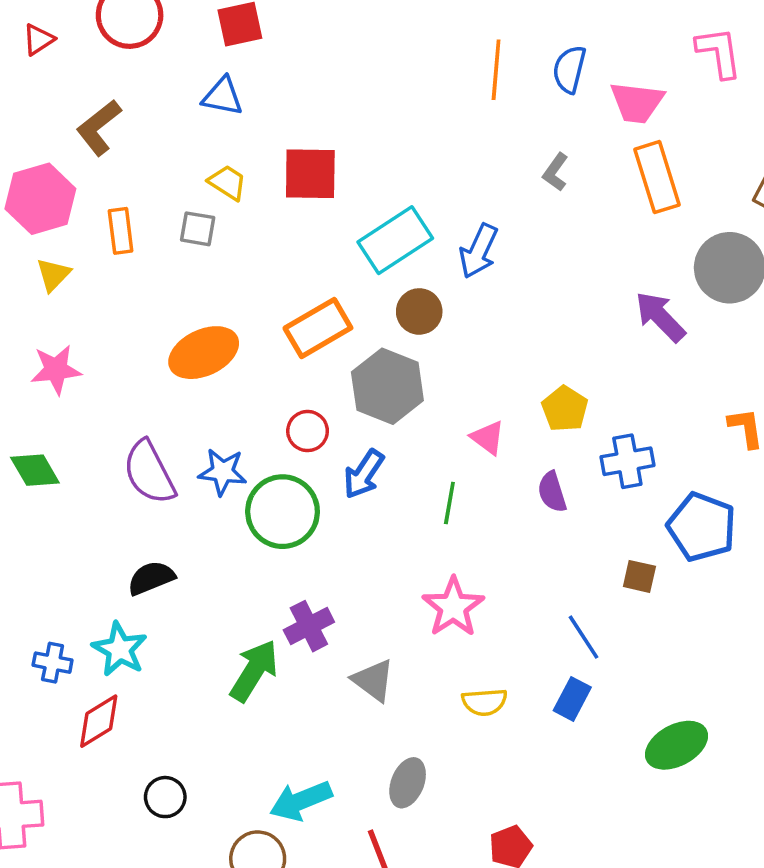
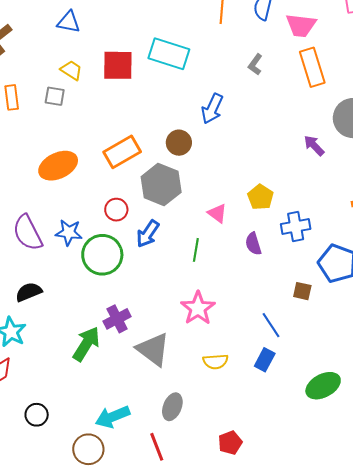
cyan rectangle: (395, 240) -> (169, 54), moved, turned 51
purple arrow: (660, 317) -> (314, 146), size x0.7
gray triangle: (373, 680) -> (153, 349), size x1.4

